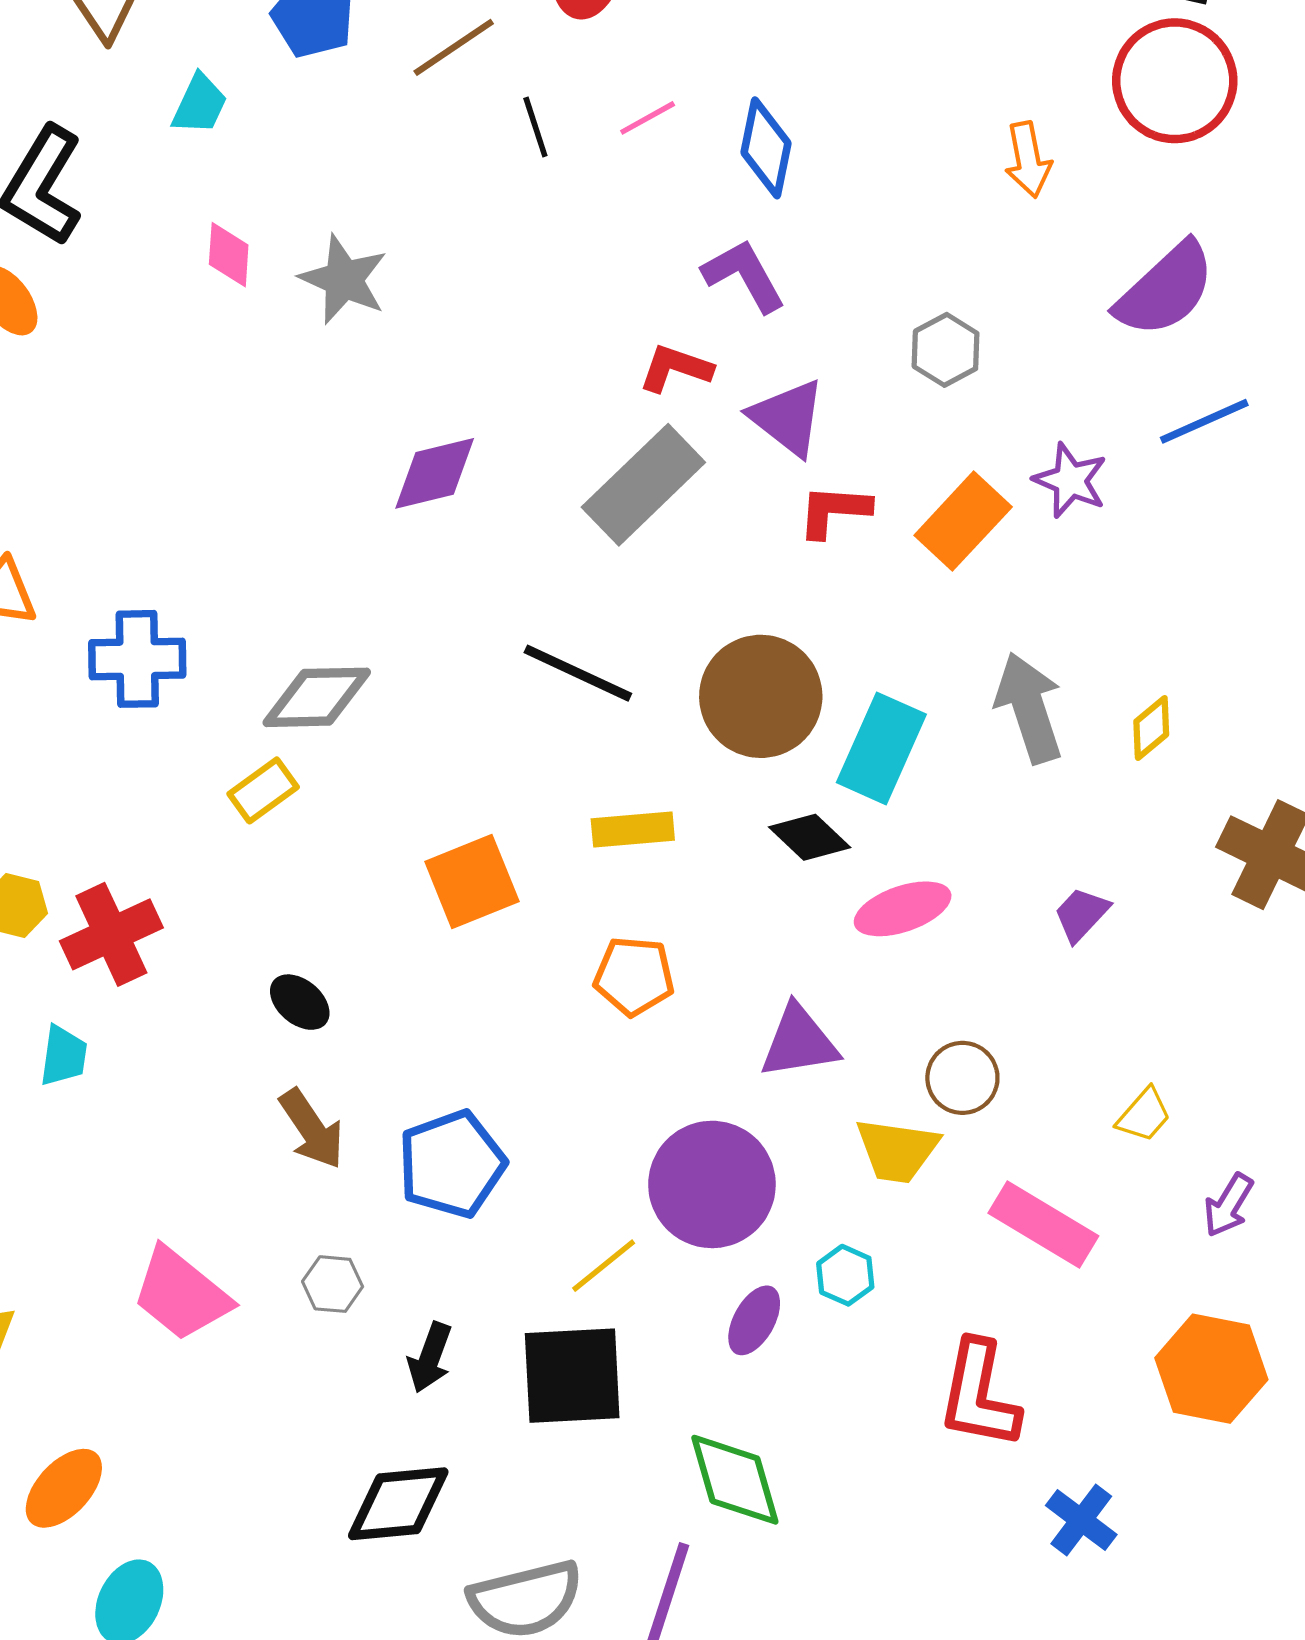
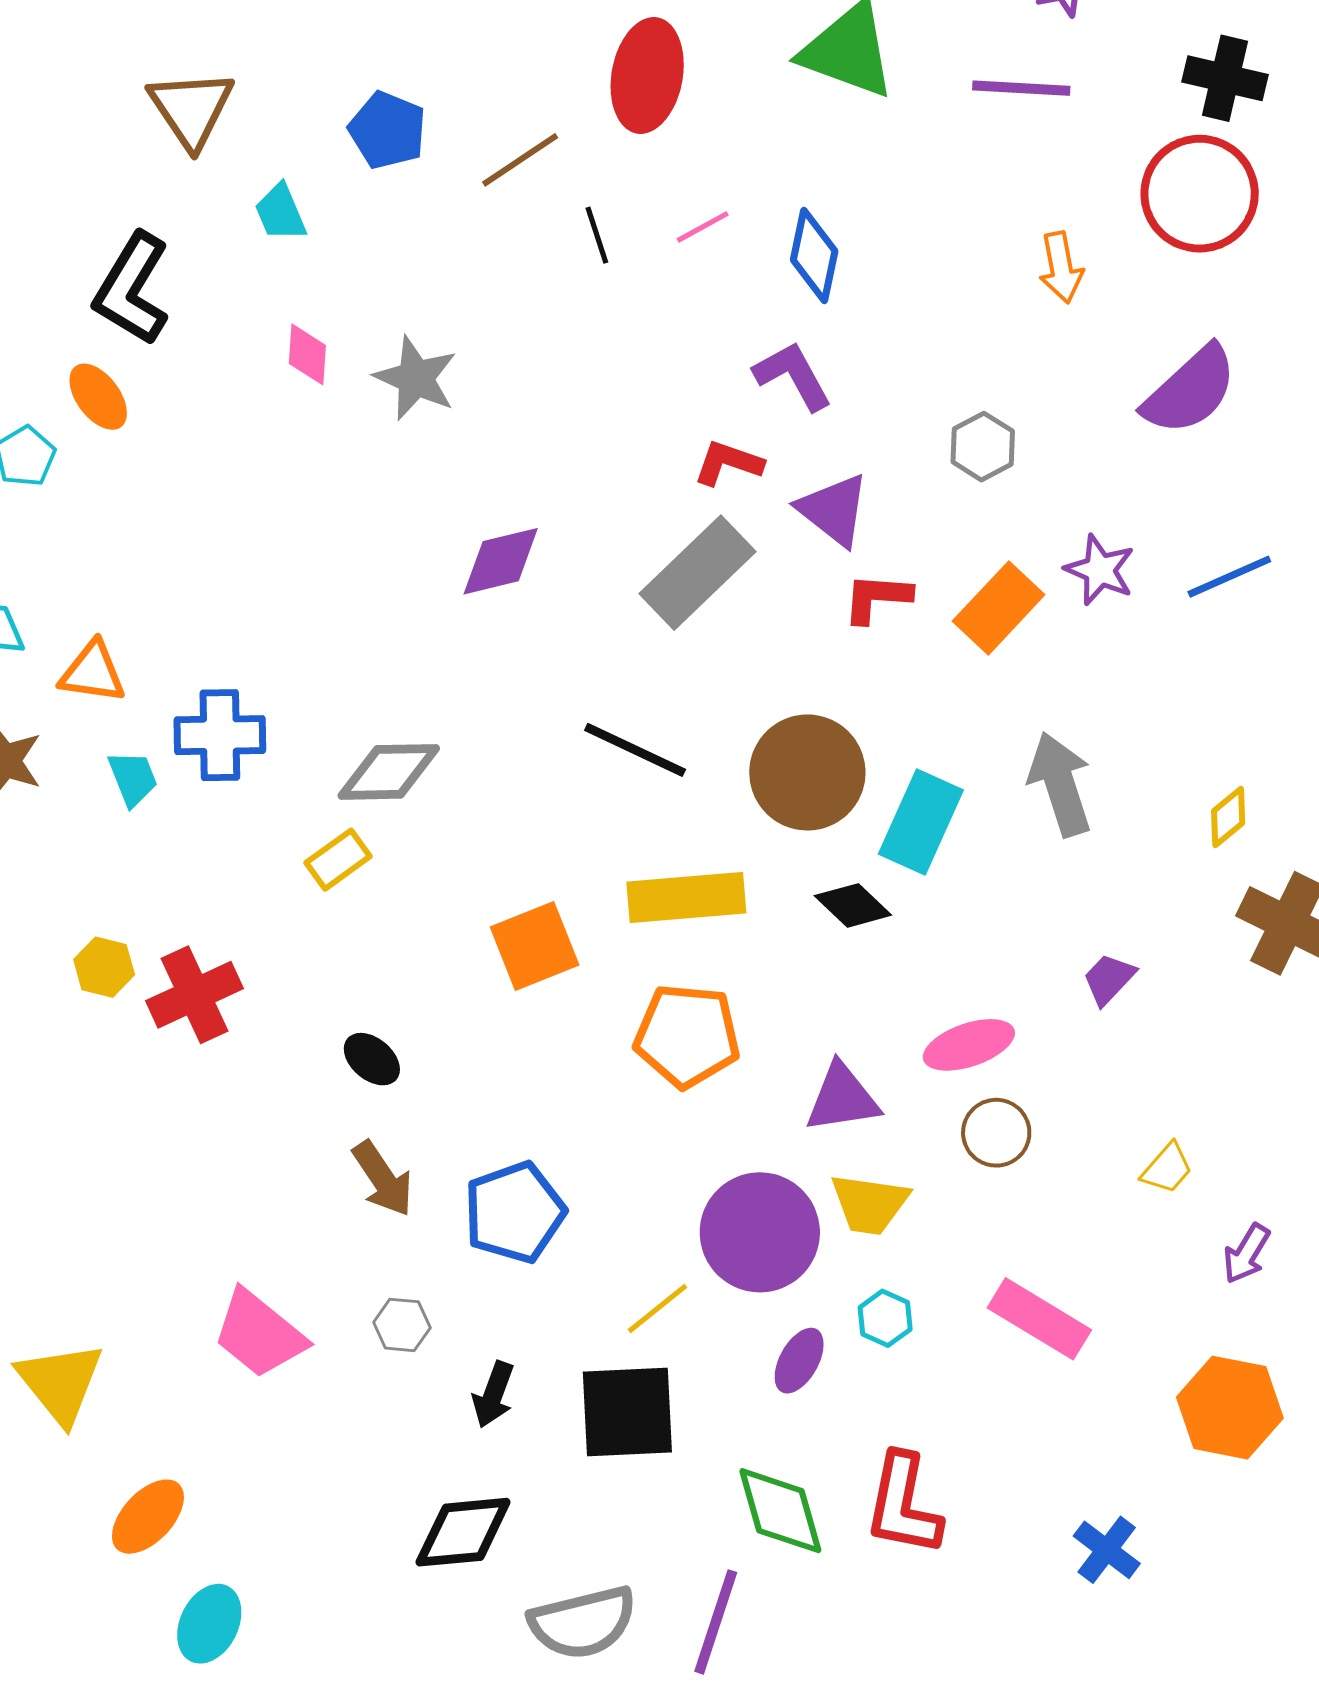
cyan trapezoid: (200, 104) -> (280, 213), turned 132
blue line: (1204, 421) -> (1229, 577), moved
yellow diamond: (1151, 728) -> (1228, 817), moved
yellow rectangle: (633, 830) -> (686, 898), size x1.5
pink ellipse: (903, 909) -> (969, 1045), moved
orange pentagon: (634, 976) -> (687, 1036), size x1.4
cyan trapezoid: (64, 1056) -> (133, 778), moved, turned -30
yellow trapezoid: (897, 1150) -> (870, 1204), moved
pink rectangle: (1043, 1224) -> (1039, 1319), moved
red L-shape: (979, 1395) -> (903, 1505), moved

